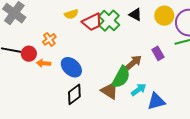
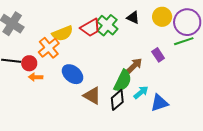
yellow semicircle: (71, 14) -> (62, 33), moved, size x1.5
orange cross: (49, 39) -> (49, 48), size x1.5
orange arrow: (43, 63) -> (36, 77), moved
brown triangle: (110, 91) -> (92, 96), moved
black diamond: (74, 94) -> (117, 100), moved

